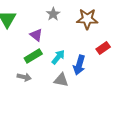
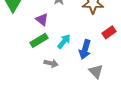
gray arrow: (24, 77) -> (51, 63), moved
gray triangle: (61, 80) -> (96, 71), moved, turned 35

